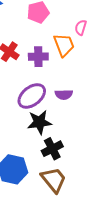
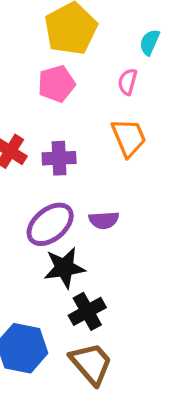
pink semicircle: (81, 28) -> (128, 82), moved
orange trapezoid: (64, 45) -> (129, 138), moved

